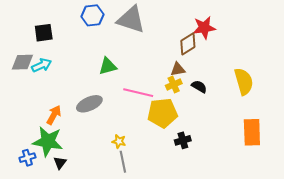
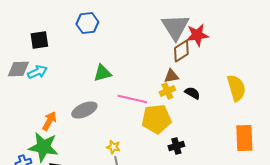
gray triangle: (131, 19) -> (175, 27), moved, turned 40

